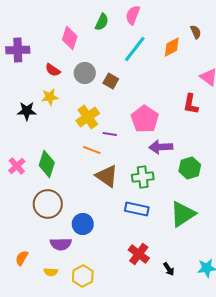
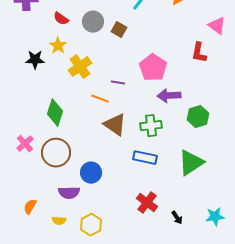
yellow star: (50, 97) -> (58, 46), turned -30
yellow cross: (88, 117) -> (80, 67), moved
pink cross: (17, 166) -> (25, 144), moved

